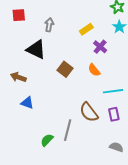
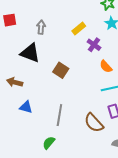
orange semicircle: (94, 70) -> (106, 67), moved
brown semicircle: (89, 112) -> (94, 123), moved
gray line: (68, 130) -> (59, 115), moved

